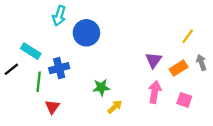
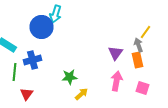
cyan arrow: (59, 16) -> (56, 14), moved
blue circle: (86, 33) -> (42, 27), moved
gray arrow: (201, 62) -> (138, 45), moved
orange rectangle: (179, 68) -> (138, 60), turned -70

